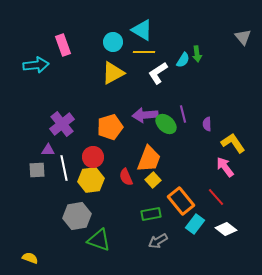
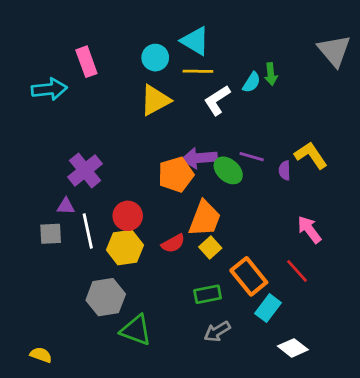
gray triangle: (243, 37) -> (334, 51), size x1.5
purple line: (183, 114) -> (252, 157), turned -60
orange pentagon: (110, 127) -> (176, 175), moved
yellow L-shape: (233, 143) -> (311, 155), moved
red semicircle: (126, 177) -> (173, 243), turned -96
white diamond: (226, 229) -> (293, 348), moved

